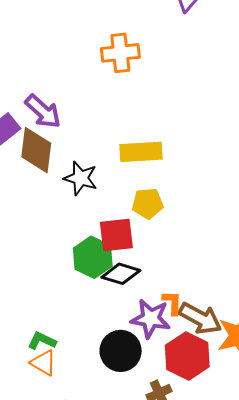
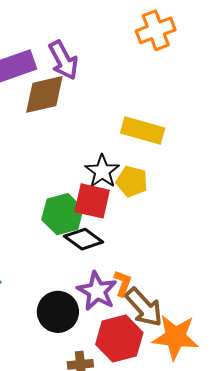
orange cross: (120, 53) -> (156, 30), turned -33
brown diamond: (36, 150) -> (44, 94), turned 51
black star: (80, 178) -> (102, 171), moved

